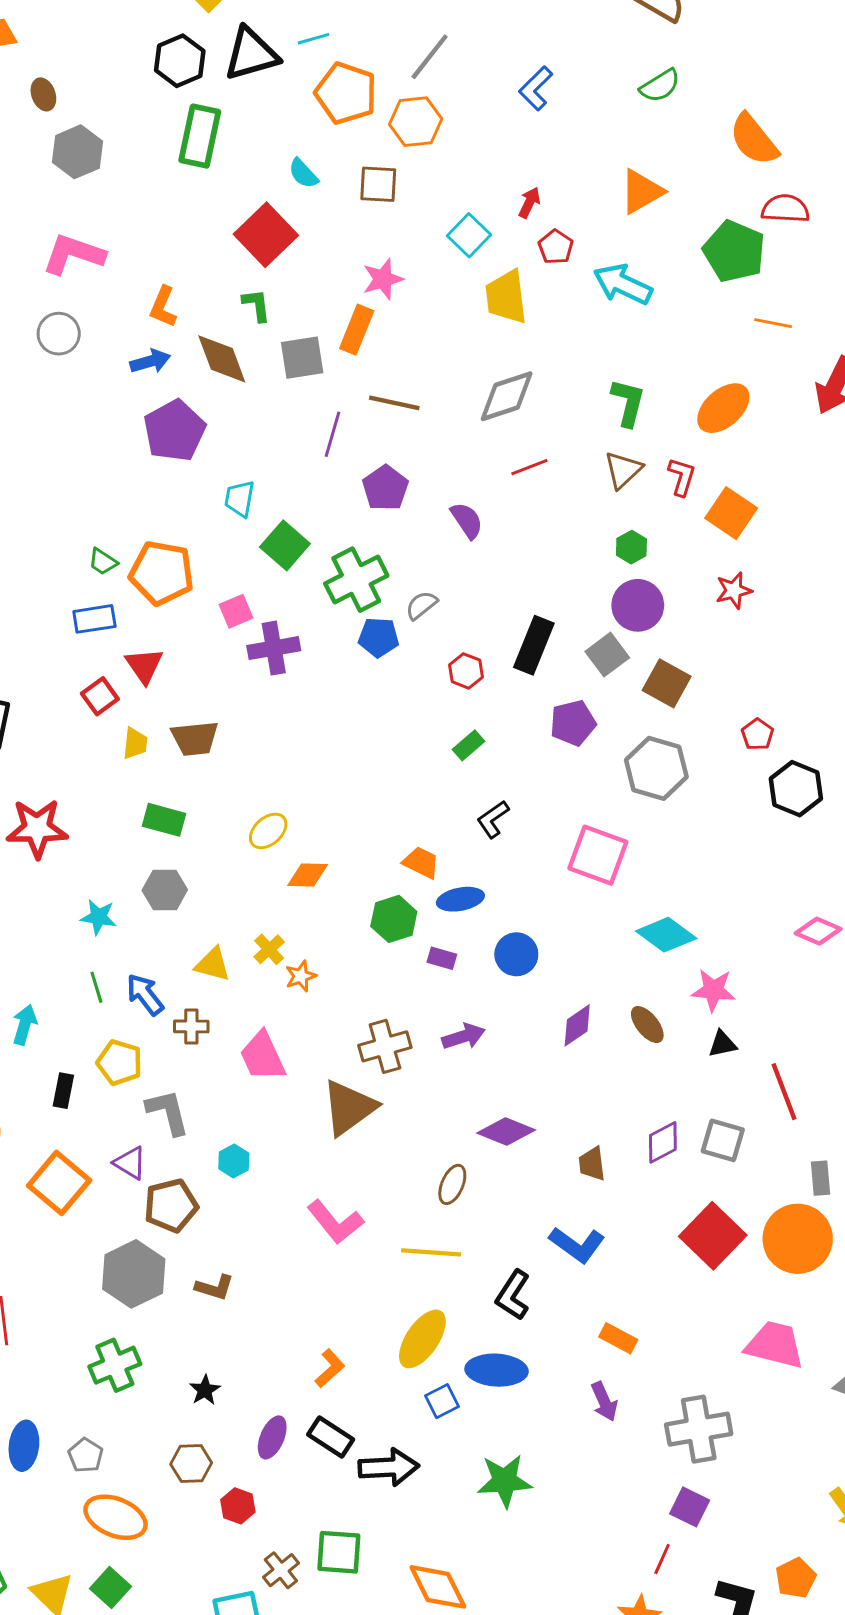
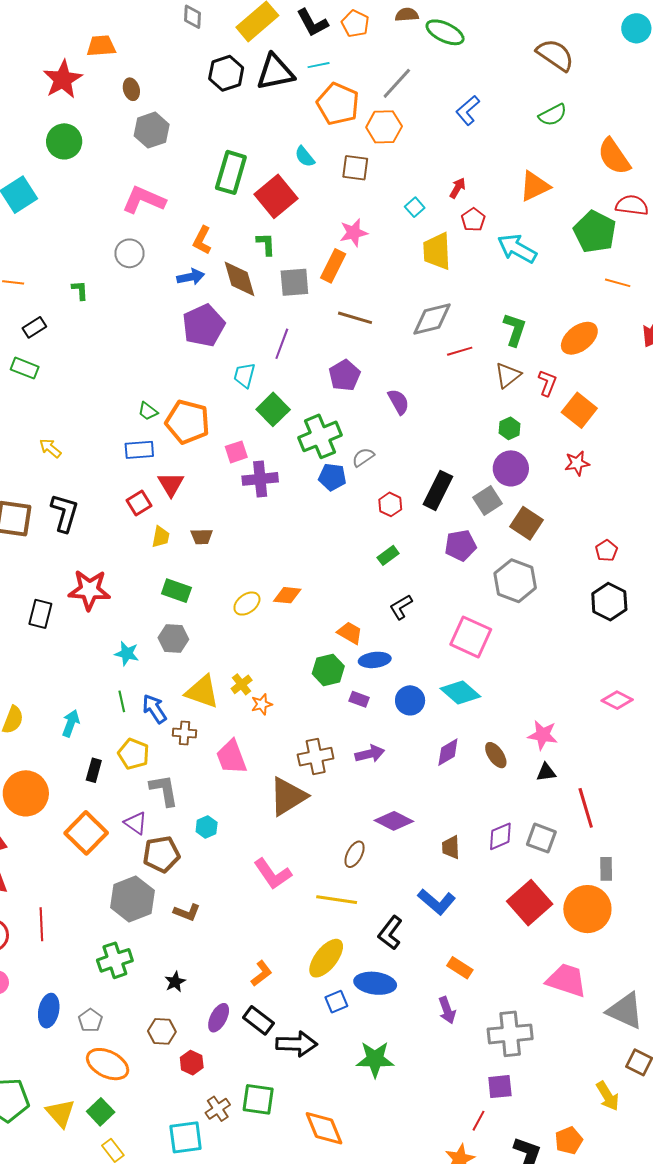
green rectangle: (200, 136) -> (231, 172), moved
cyan square: (469, 235) -> (415, 207), size x0.7
purple line: (332, 434) -> (282, 344), moved
red line: (529, 467) -> (460, 351), moved
red pentagon: (758, 734) -> (606, 551), moved
brown trapezoid: (195, 738) -> (202, 537), size x0.7
orange diamond: (308, 875) -> (287, 595), moved
cyan diamond: (666, 935) -> (460, 693), moved
yellow triangle: (213, 964) -> (202, 692), size x1.4
purple square: (690, 1507) -> (500, 1087), turned -36

